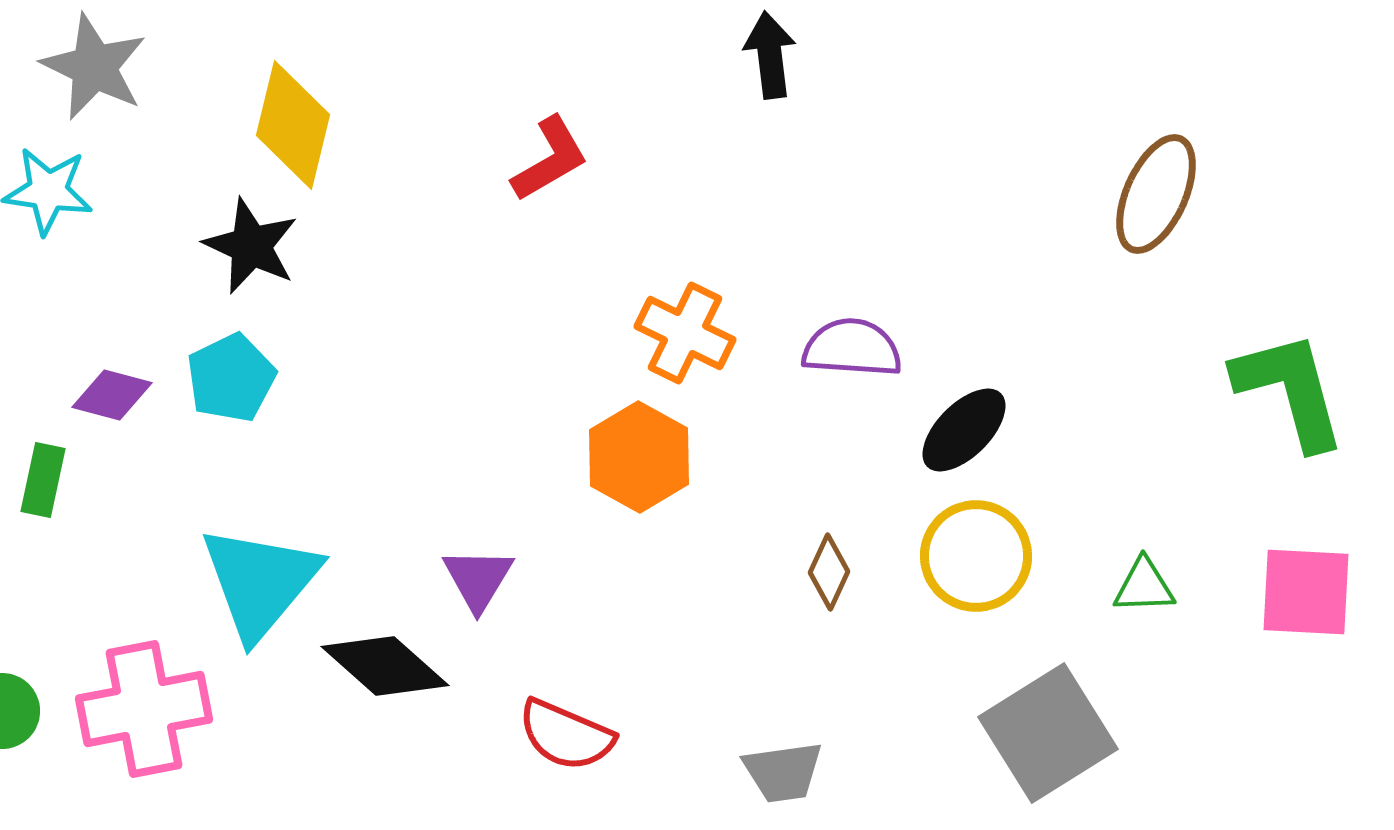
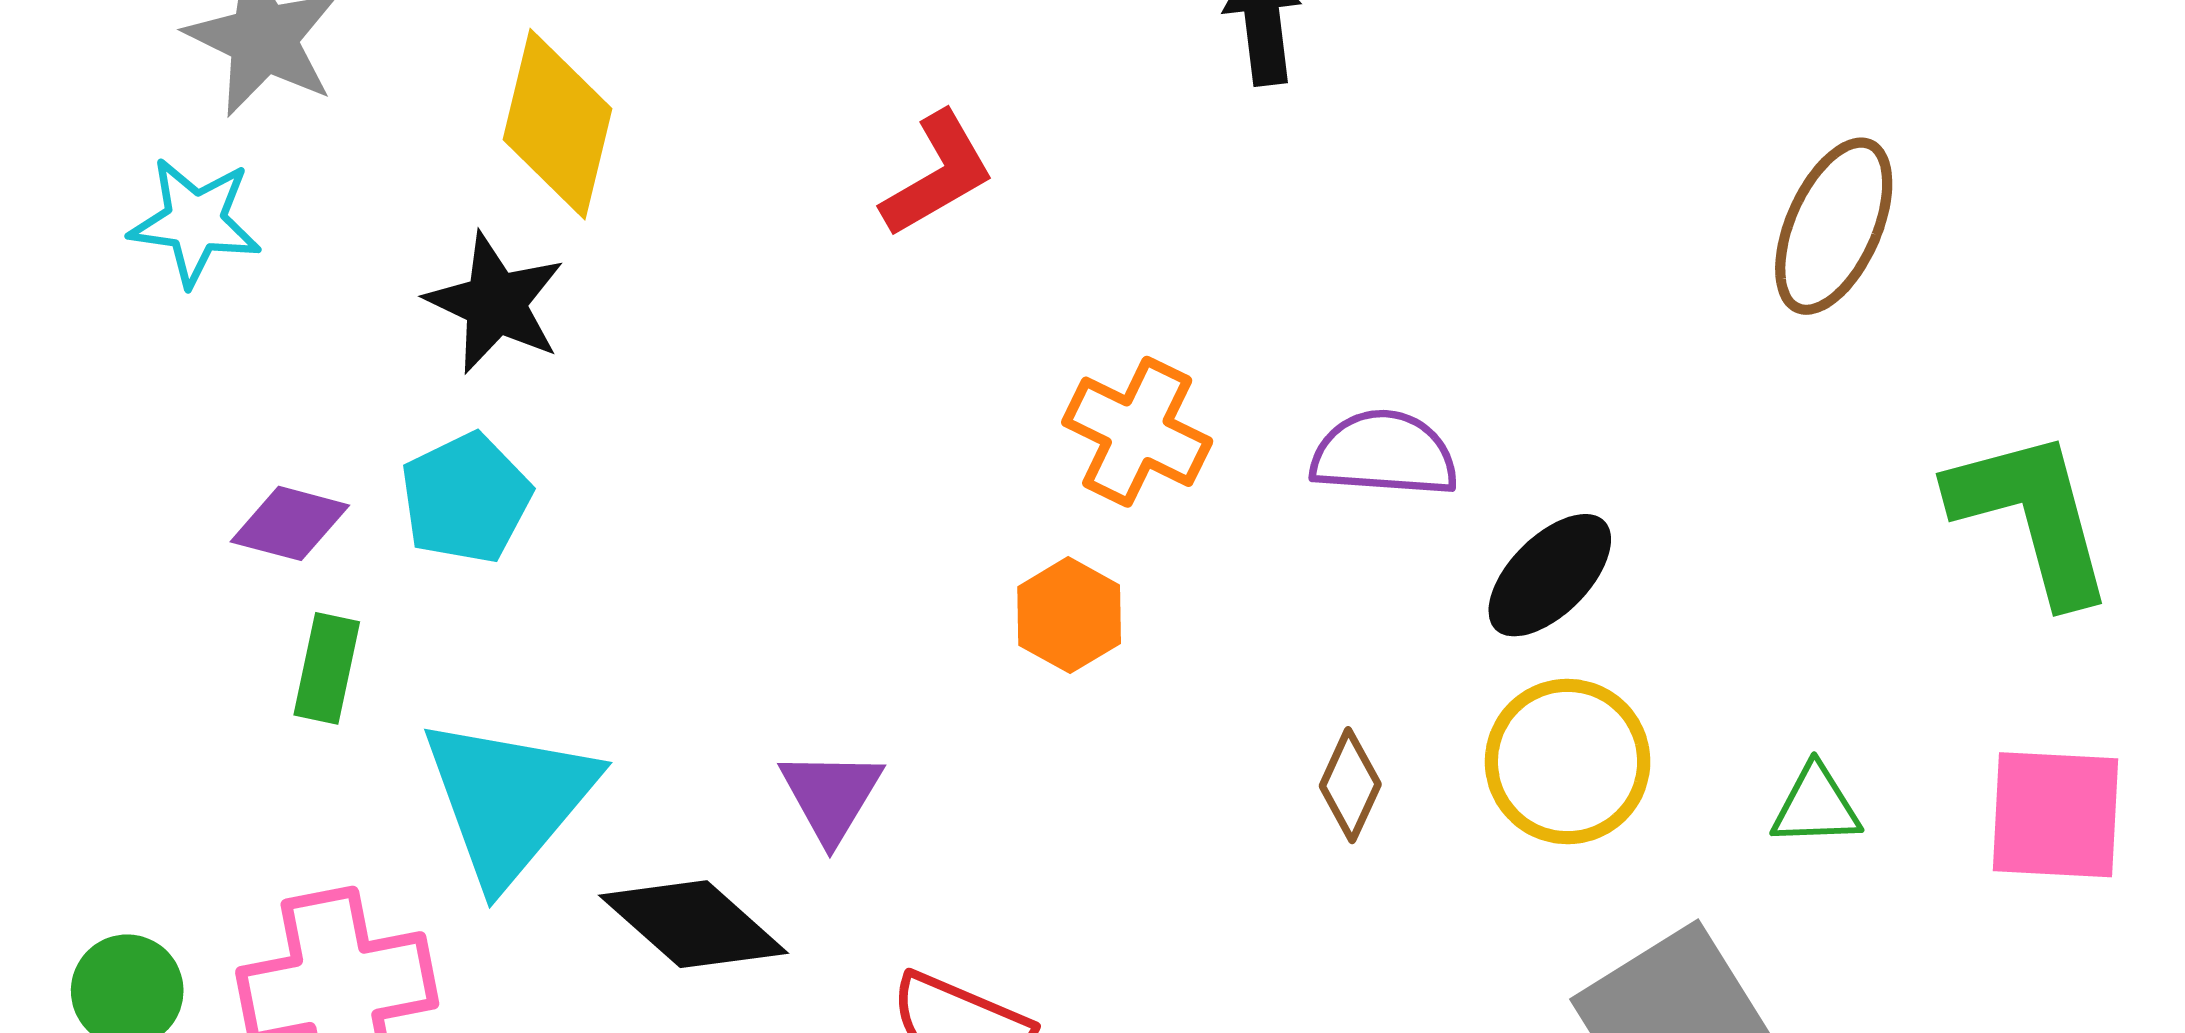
orange hexagon: (639, 457) -> (1069, 615), size x0.7
green rectangle: (43, 480) -> (327, 668), moved

